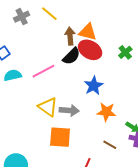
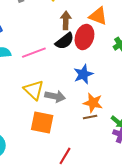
orange triangle: (88, 32) -> (98, 16), moved
red ellipse: (90, 50) -> (84, 37), turned 70
brown line: (110, 145) -> (90, 117), moved, turned -48

